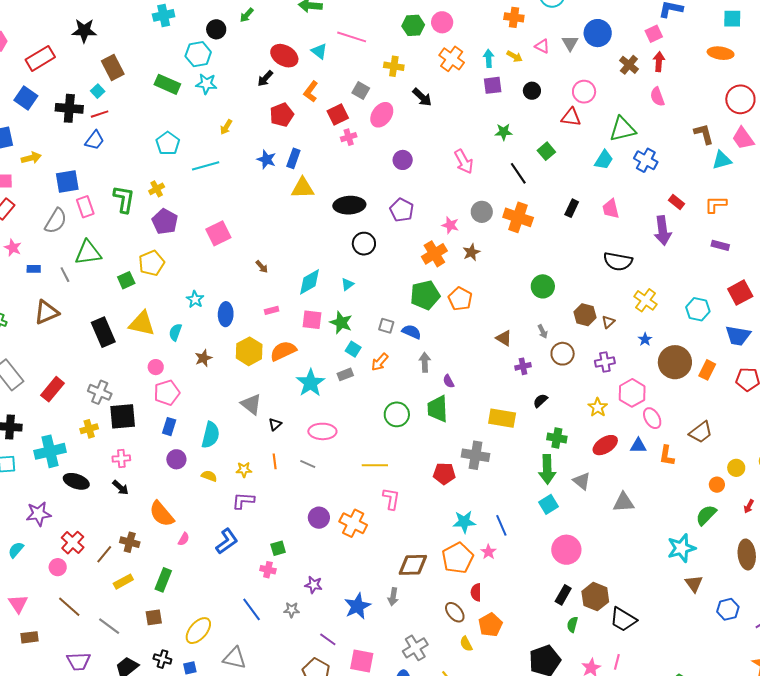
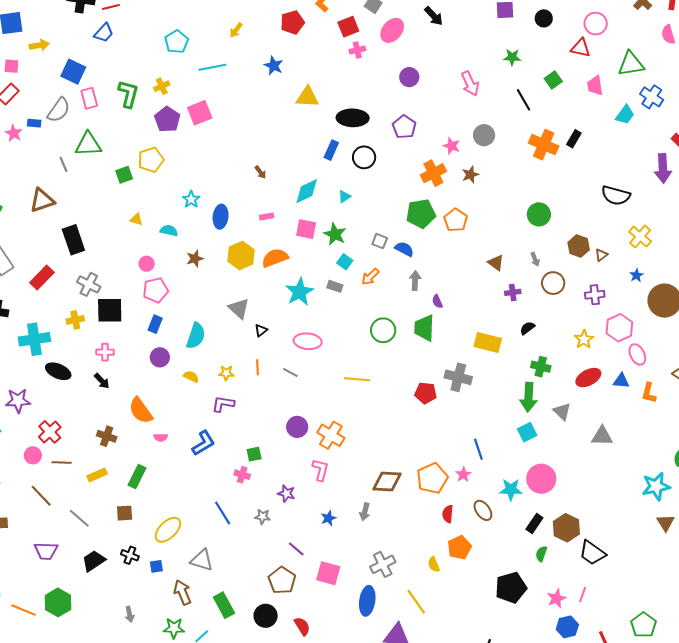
blue rectangle: (293, 158) -> (331, 150), moved
cyan trapezoid: (604, 160) -> (625, 115), moved
blue square: (67, 181) -> (73, 72), turned 30
pink trapezoid: (611, 209) -> (595, 86), moved
orange cross: (518, 217) -> (544, 145), moved
pink square: (218, 233) -> (200, 113), moved
blue rectangle: (34, 269) -> (34, 123), moved
yellow triangle: (142, 324) -> (136, 219), size x0.5
black rectangle: (103, 332) -> (73, 240), moved
cyan semicircle: (175, 332) -> (169, 231), turned 78
gray rectangle: (345, 374) -> (335, 286), turned 35
pink L-shape: (391, 499) -> (320, 470), moved
cyan star: (464, 522) -> (511, 490), moved
pink semicircle: (184, 539) -> (161, 437), turned 56
brown line: (104, 554) -> (62, 462), moved, turned 48
blue star: (357, 606) -> (329, 518), size x0.6
brown ellipse: (455, 612) -> (483, 510), moved

